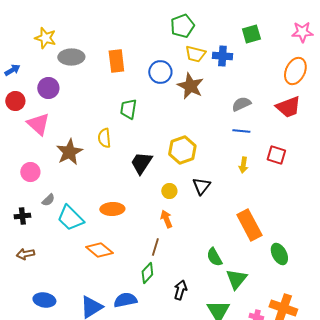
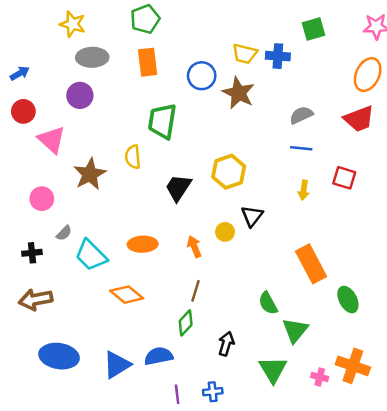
green pentagon: (182, 26) -> (145, 19), moved
yellow star: (45, 38) -> (73, 24), moved
purple circle: (48, 88) -> (80, 95), moved
green trapezoid: (128, 109) -> (162, 121), size x1.4
yellow circle: (169, 191) -> (225, 232), moved
orange arrow: (166, 219) -> (194, 247), moved
brown arrow: (25, 254) -> (36, 300), size x1.5
blue ellipse: (44, 300) -> (59, 356), size x1.4

